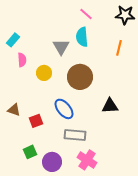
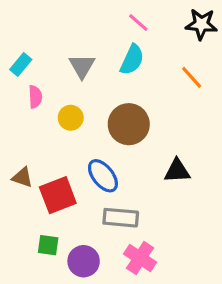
cyan semicircle: (82, 37) -> (132, 60), turned -150
gray triangle: (61, 47) -> (82, 66), moved
orange line: (119, 48) -> (192, 77), turned -56
red square: (36, 121) -> (58, 195), size x1.6
green square: (30, 152) -> (48, 245), turned 32

